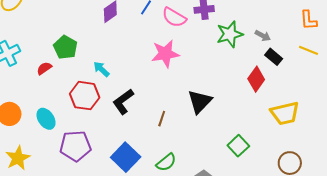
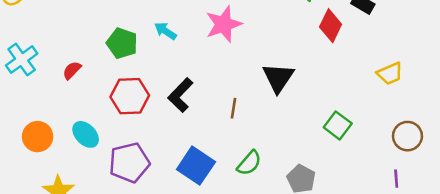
green pentagon: (65, 47) -> (122, 43), moved
cyan arrow: (101, 69) -> (165, 31), moved
red diamond: (256, 79) -> (331, 26), moved
yellow trapezoid: (285, 113) -> (390, 74), size x0.7

